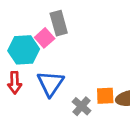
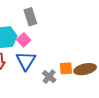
pink square: (45, 38) -> (24, 40), moved

